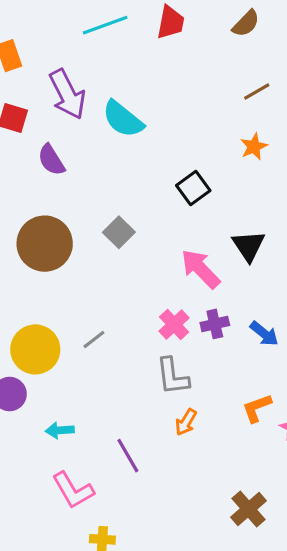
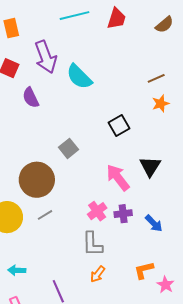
brown line: (257, 91) -> (156, 78), moved
brown circle: (45, 244) -> (37, 180), moved

